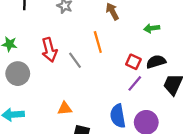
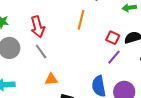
orange line: (98, 42) -> (81, 20), turned 30
gray line: (75, 60) -> (41, 52), moved

